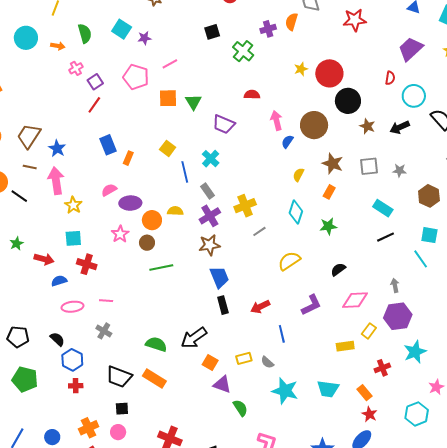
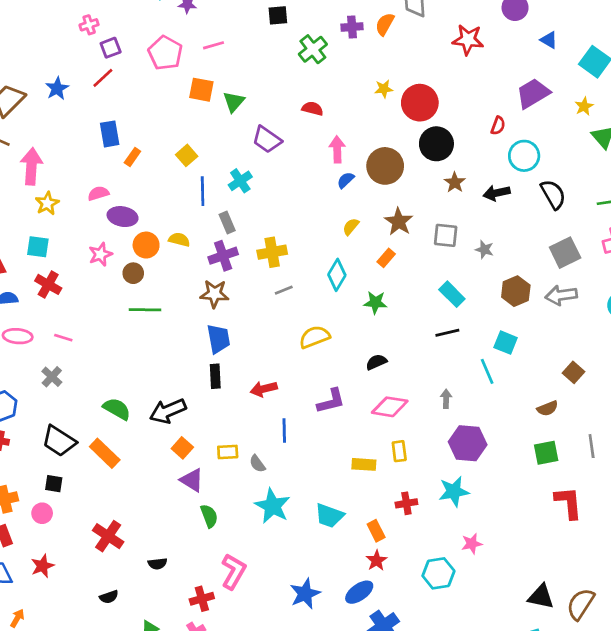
blue star: (57, 148) -> (57, 88), moved
purple hexagon: (398, 316) -> (468, 443), moved
yellow rectangle: (369, 331) -> (399, 451), turned -56

